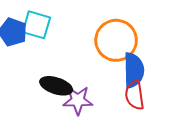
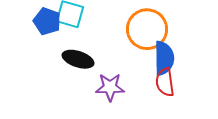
black ellipse: (56, 86) -> (78, 59), moved

